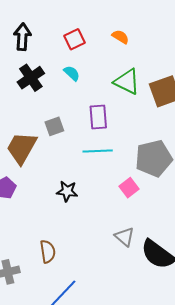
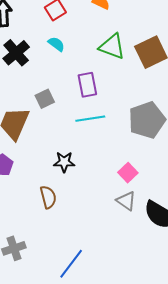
pink square: (129, 188) -> (128, 173), moved
brown semicircle: (48, 252) -> (48, 197), moved

